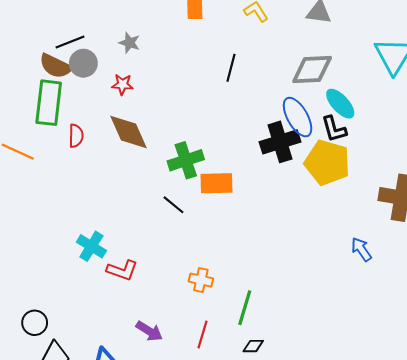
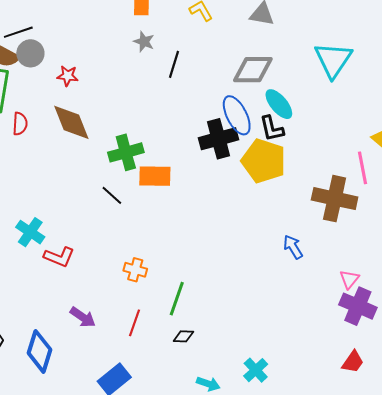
gray star: (129, 43) -> (144, 42), moved

